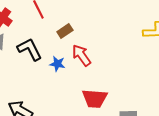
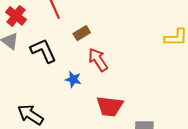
blue star: (57, 64) -> (73, 79), moved

